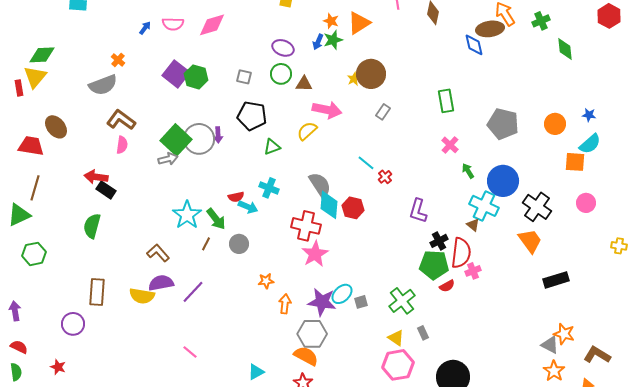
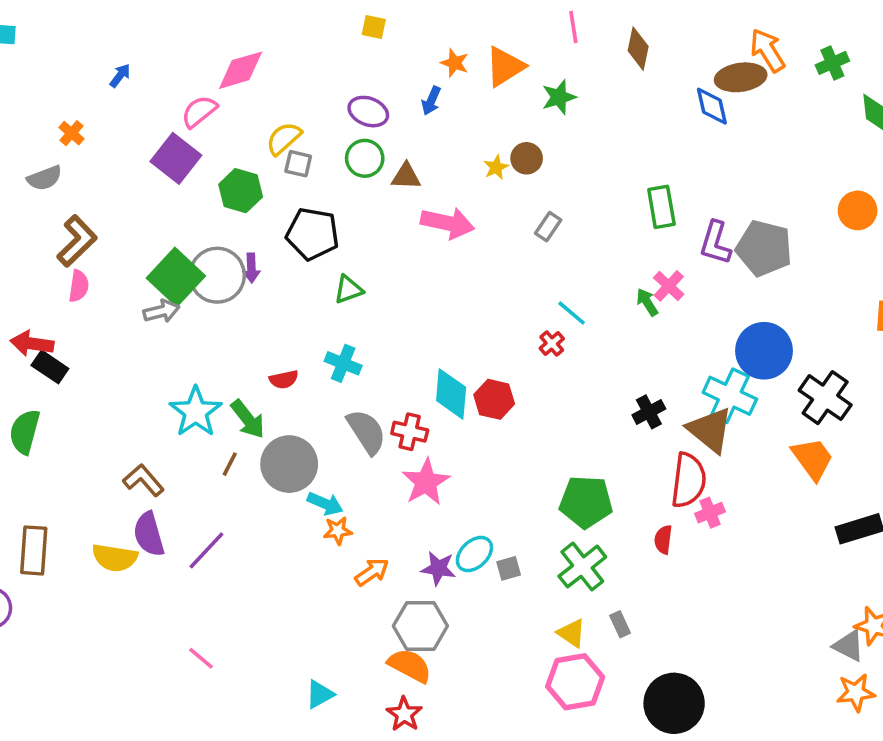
pink semicircle: (173, 24) -> (199, 112), moved, turned 140
green star: (333, 40) -> (559, 97), moved
brown circle: (371, 74) -> (527, 158), size x0.6
green hexagon: (196, 77) -> (241, 191), moved
gray semicircle: (103, 85) -> (45, 178), size x0.7
brown L-shape: (121, 120) -> (77, 241), turned 100
orange circle: (555, 124) -> (858, 210), moved
yellow semicircle: (307, 131) -> (284, 139), moved
cyan line: (366, 163) -> (572, 313), moved
green arrow: (468, 171) -> (647, 302), moved
gray semicircle: (320, 185) -> (366, 432), moved
cyan arrow: (248, 207) -> (325, 504), moved
purple L-shape: (418, 211) -> (715, 243), moved
brown triangle: (473, 225) -> (710, 430), size x2.0
red cross: (306, 226) -> (410, 432), size x0.7
black cross: (439, 241) -> (649, 412), moved
gray circle: (239, 244) -> (289, 464), size x1.6
green pentagon: (434, 265) -> (586, 502), moved
purple semicircle: (161, 283) -> (149, 534), turned -95
red semicircle: (447, 286) -> (663, 540), turned 126
purple star: (322, 302) -> (438, 568), size x0.7
orange arrow: (285, 304) -> (372, 572), turned 48
orange star: (554, 371) -> (856, 693), turned 30

